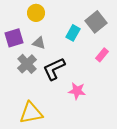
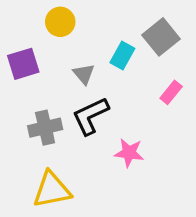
gray triangle: (39, 43) -> (84, 74), moved, turned 32
gray cross: (27, 64) -> (45, 128), moved, turned 30

